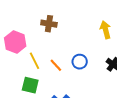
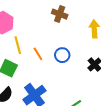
brown cross: (49, 24) -> (60, 14), moved

